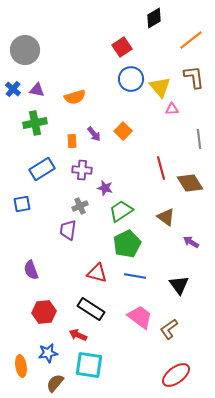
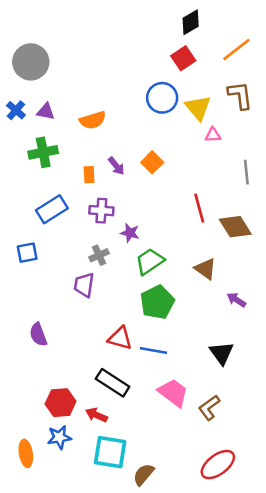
red square: (122, 47) -> (183, 58), moved
blue line: (135, 276) -> (153, 351), moved
red hexagon: (44, 312) -> (61, 403), moved
brown semicircle: (55, 383) -> (144, 474), moved

